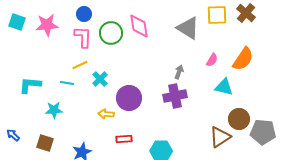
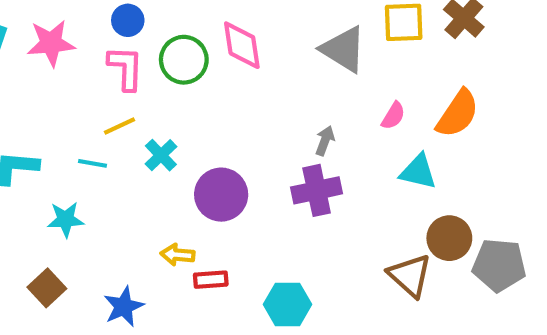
yellow arrow: (106, 114) -> (178, 255), moved
brown triangle: (220, 137) -> (410, 275), turned -45
brown square: (45, 143) -> (47, 288), turned 30

